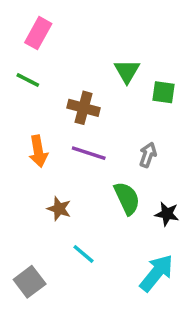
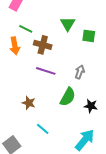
green line: (28, 80) -> (26, 29), moved
orange arrow: (38, 151) -> (15, 46), moved
green semicircle: (127, 198) -> (68, 97), turned 54

